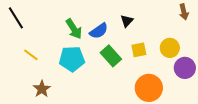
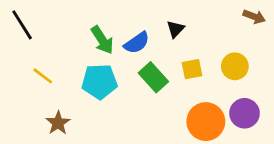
brown arrow: (184, 12) -> (254, 17), turned -56
purple circle: (185, 68) -> (245, 113), moved

